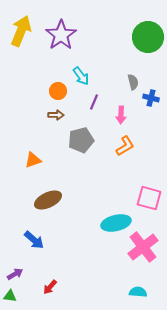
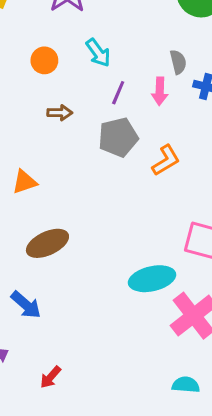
orange circle: (58, 91) -> (44, 60), moved
pink arrow: (121, 115) -> (160, 91), moved
gray pentagon: (81, 140) -> (118, 137), moved

